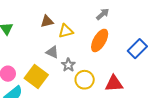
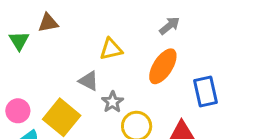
brown triangle: (47, 21) -> (48, 23), moved
blue rectangle: (137, 49) -> (206, 92), moved, turned -60

